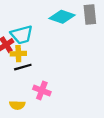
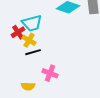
yellow cross: (18, 54) -> (29, 40), turned 32

